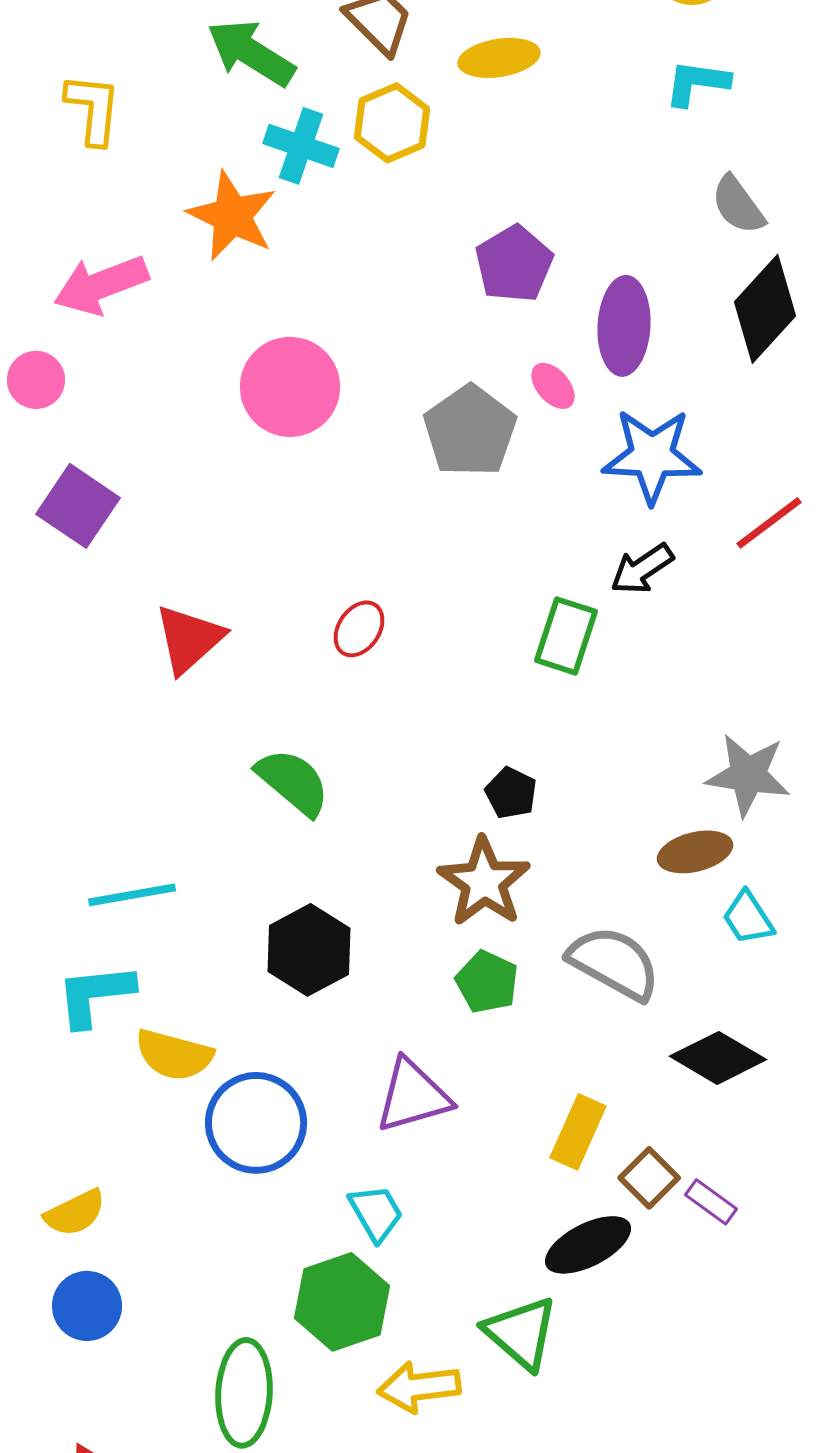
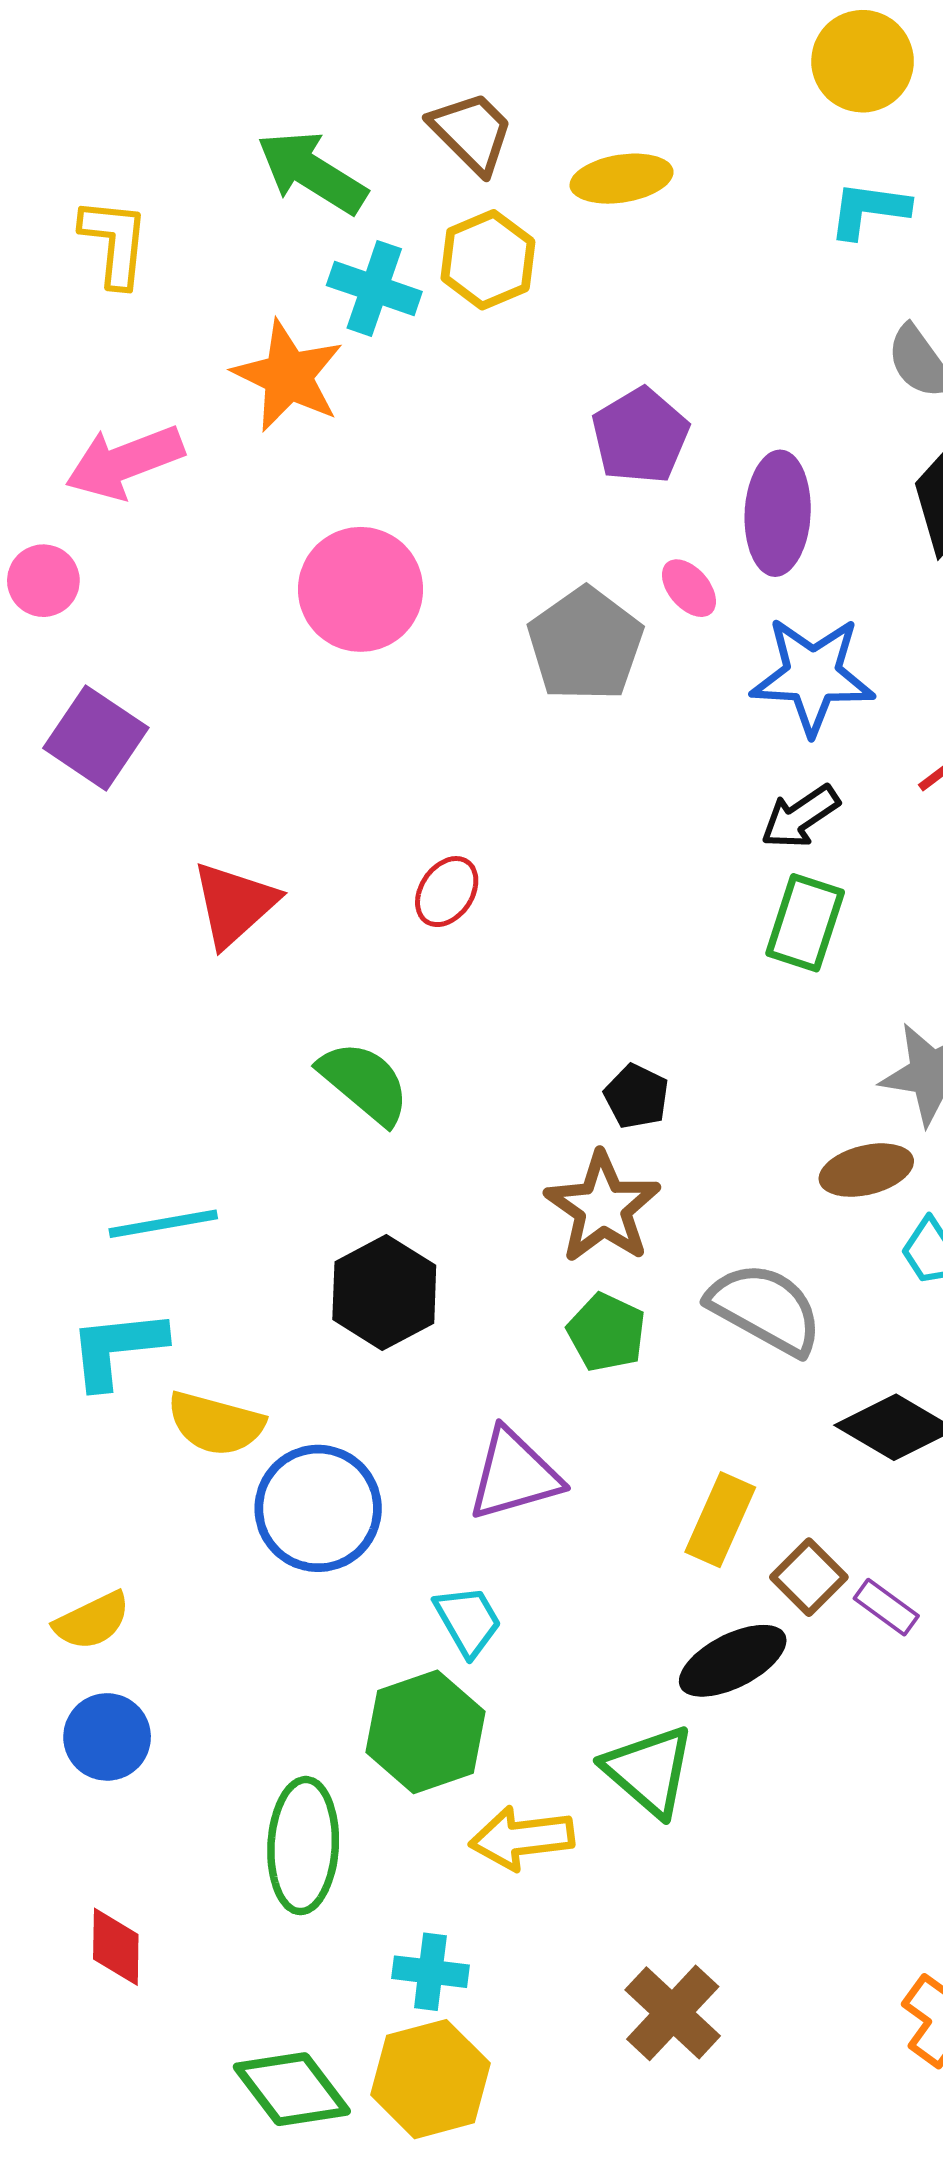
green rectangle: (566, 636) -> (805, 923), moved

